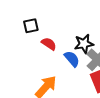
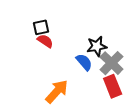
red semicircle: (49, 44) -> (45, 41), moved

